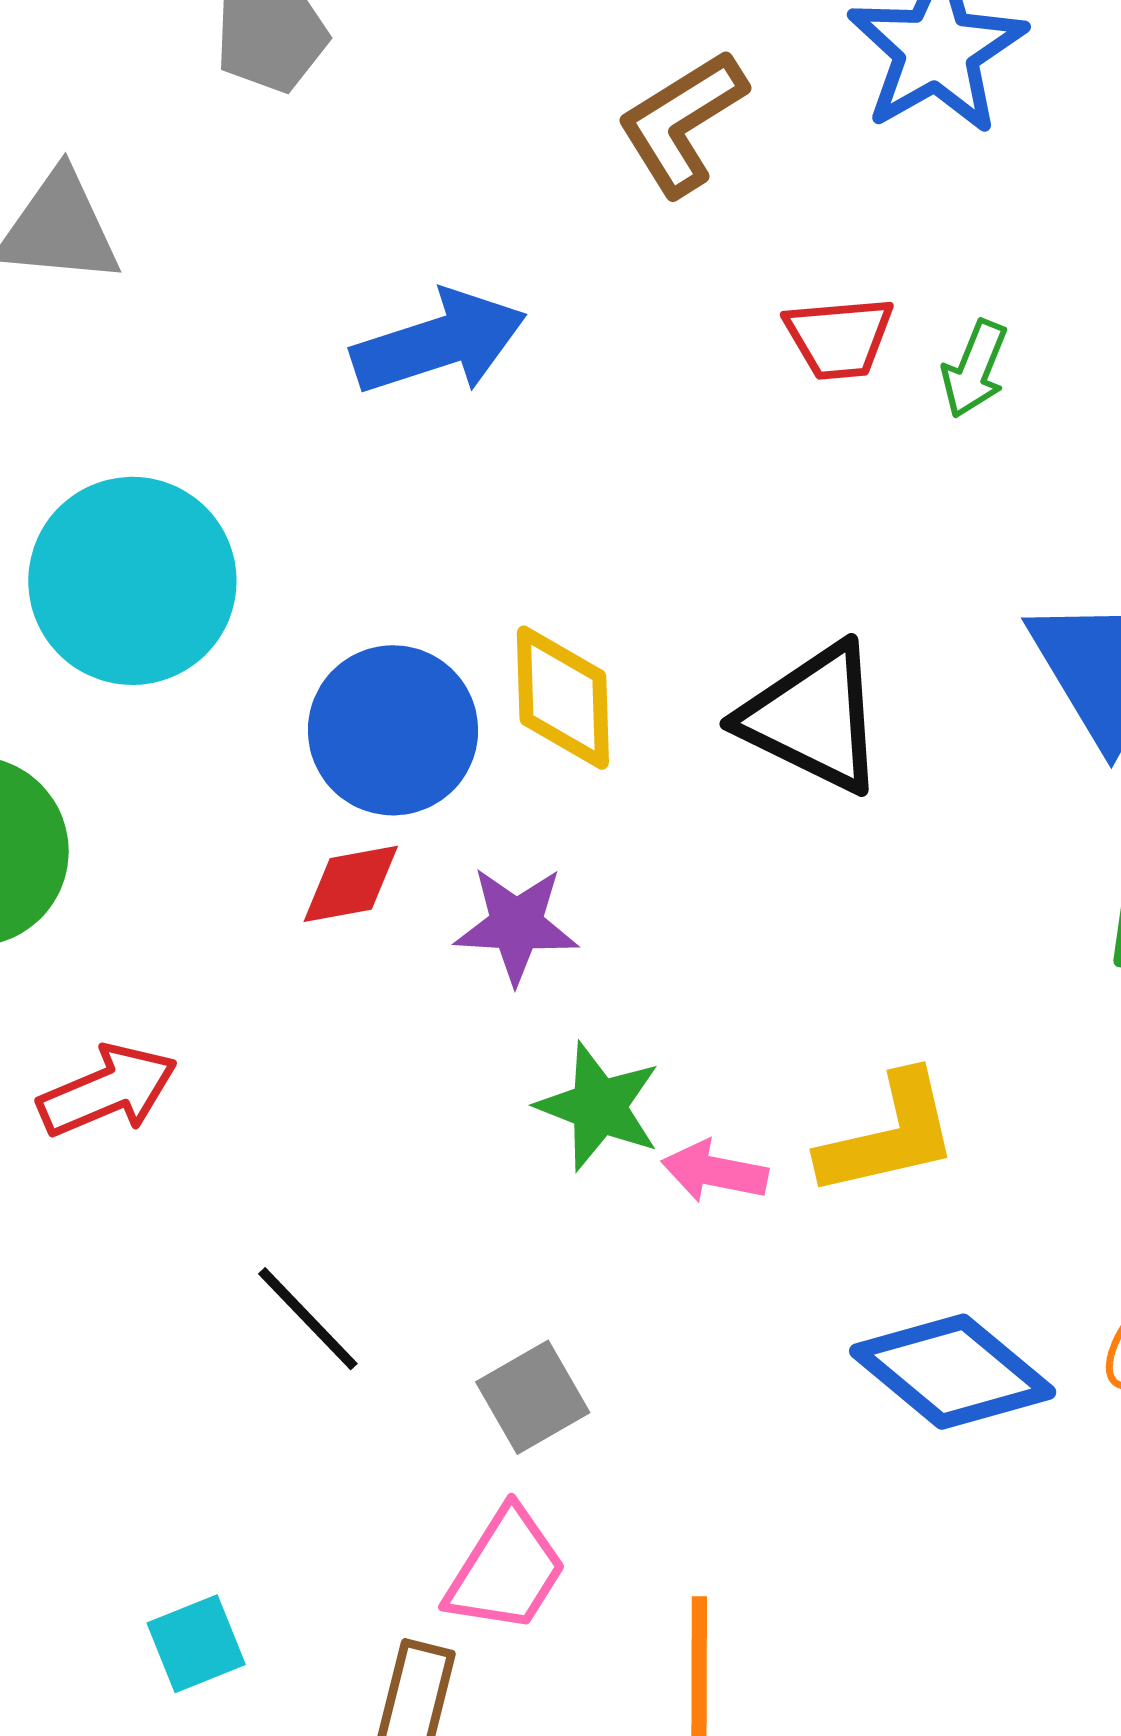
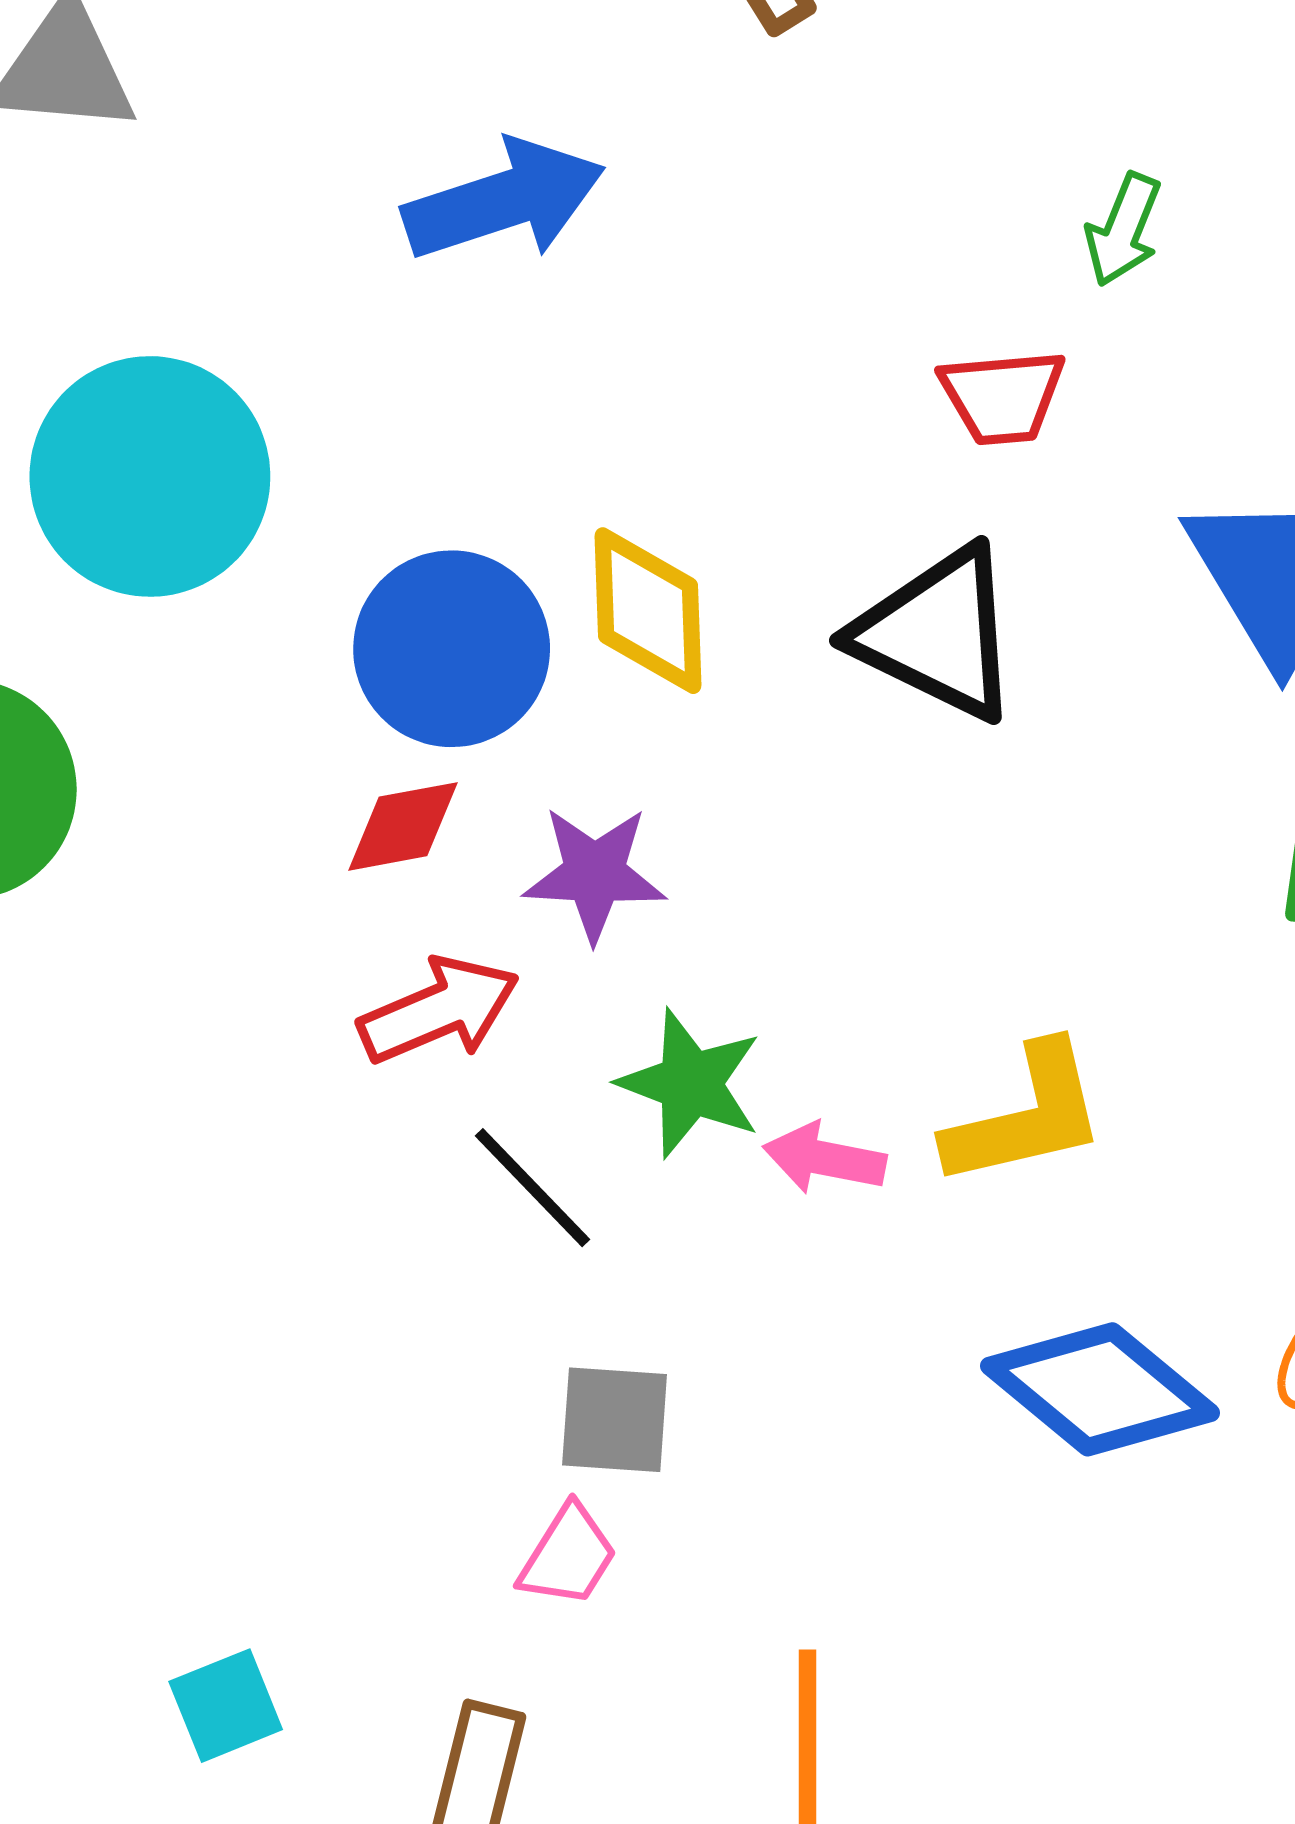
red trapezoid: (839, 338) -> (1003, 397), moved
red arrow: (108, 1091) -> (439, 1010), moved
black line: (308, 1319) -> (532, 1188), moved
gray square: (533, 1397) -> (615, 1420), turned 34
pink trapezoid: (506, 1570) -> (568, 1556), moved, size x0.7

